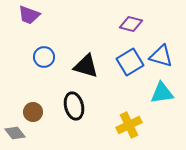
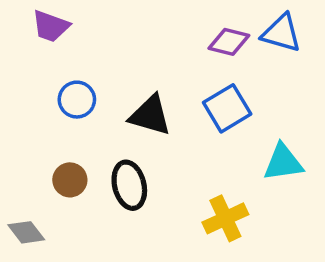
blue triangle: (161, 56) -> (281, 33), moved
brown circle: (33, 112) -> (70, 180), moved

